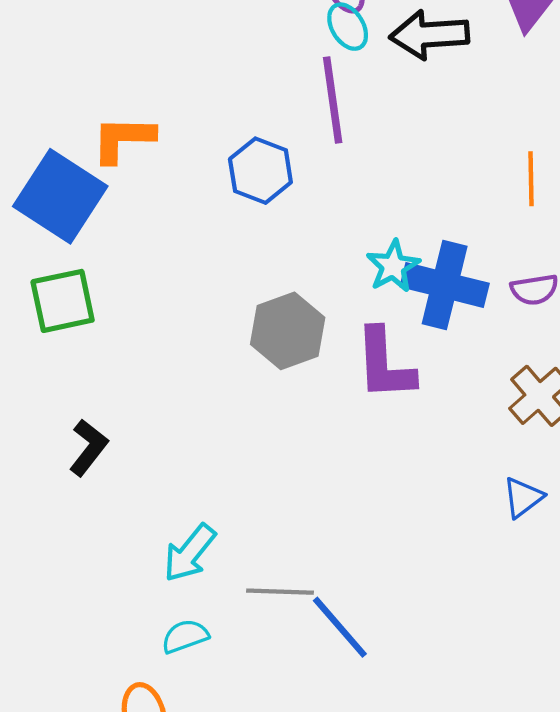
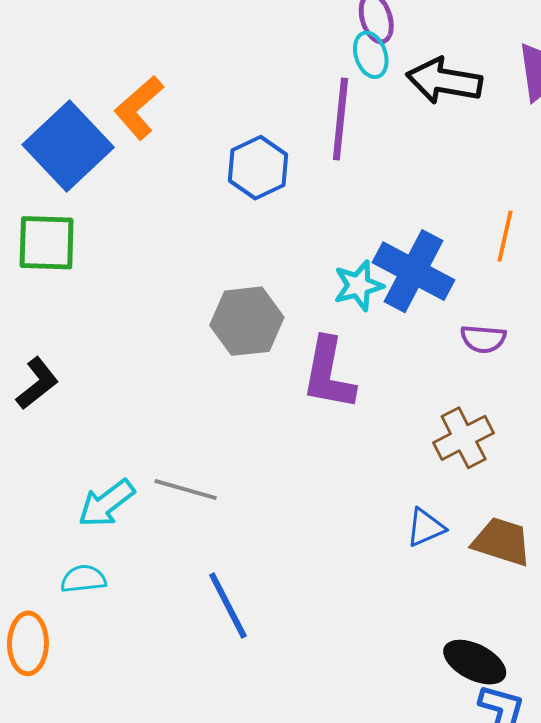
orange L-shape: (123, 139) -> (139, 108), turned -56
blue cross: (445, 285) -> (414, 271), moved
gray line: (280, 592) -> (186, 490), moved

